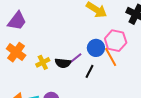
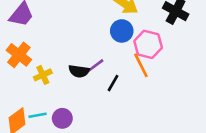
blue circle: (96, 48) -> (122, 31), moved
yellow cross: (43, 62) -> (43, 75), moved

